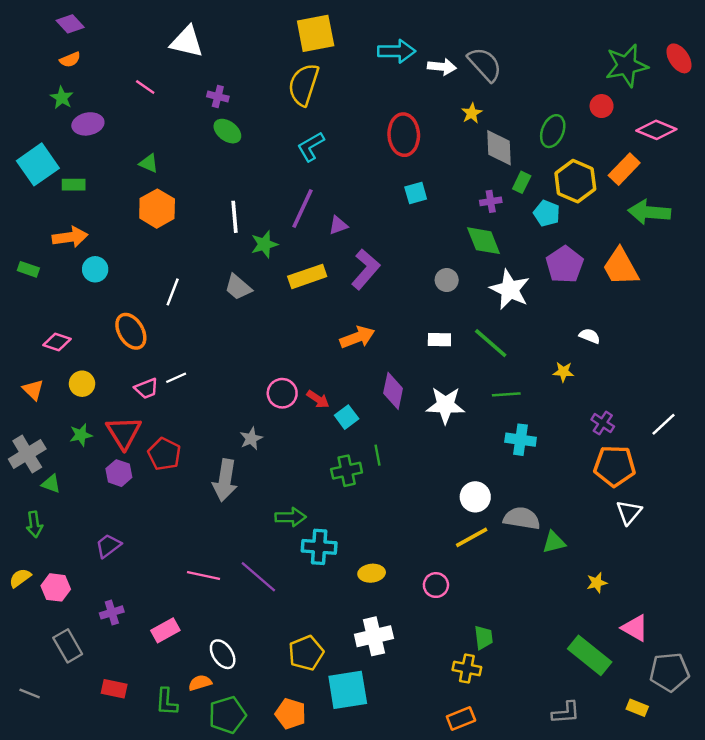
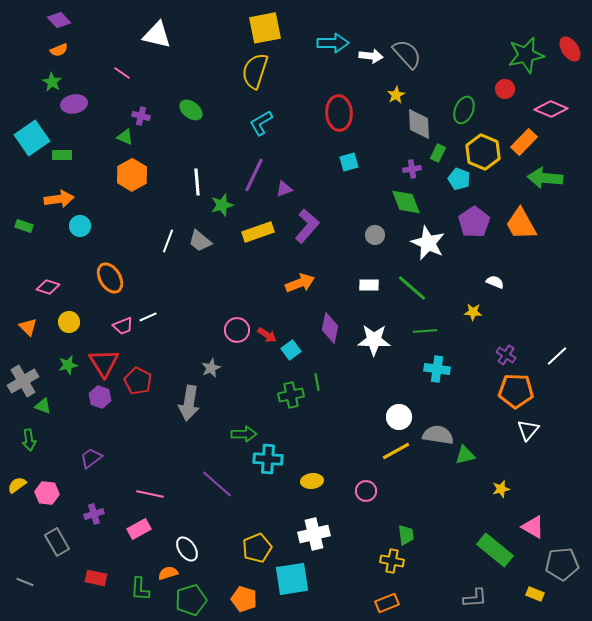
purple cross: (218, 97) -> (141, 116), moved
white line: (173, 292) -> (168, 241), moved
pink line: (204, 576) -> (150, 494), moved

